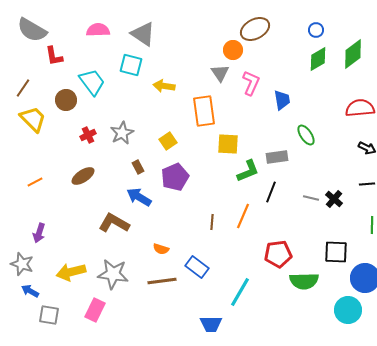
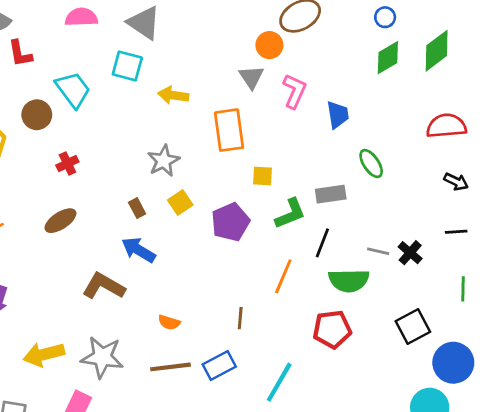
gray star: (122, 133) -> (164, 161), moved
yellow square: (168, 141) -> (180, 203), moved
yellow square: (228, 144) -> (262, 176), size x0.7
purple pentagon: (175, 177) -> (230, 222), moved
brown line: (212, 222) -> (240, 318), moved
black square: (336, 252) -> (413, 327), turned -30
blue rectangle: (197, 267) -> (219, 366), moved, turned -65
green semicircle: (304, 281) -> (349, 281), moved

